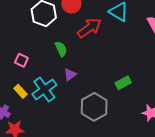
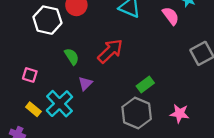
red arrow: (89, 28) -> (110, 51), moved
gray hexagon: (94, 107) -> (137, 113), moved

